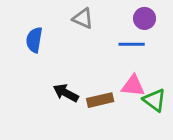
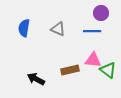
gray triangle: (83, 18) -> (58, 29), moved
black arrow: (66, 93) -> (36, 79), moved

